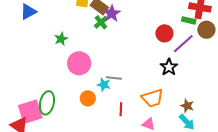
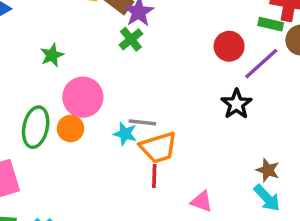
green cross: (101, 22) -> (131, 39), moved
orange circle: (88, 98) -> (71, 129), moved
orange trapezoid: (153, 98) -> (158, 148), moved
green ellipse: (47, 103) -> (36, 127), moved

